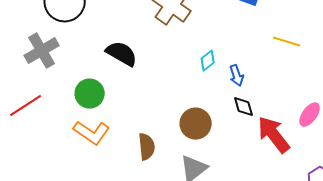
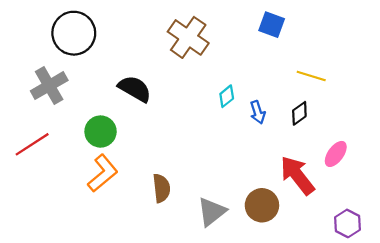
black diamond: (244, 107) -> (299, 113), moved, turned 70
brown circle: (196, 124) -> (262, 205), moved
orange L-shape: (92, 133) -> (103, 173), turned -75

